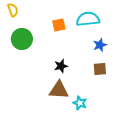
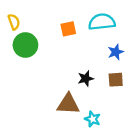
yellow semicircle: (13, 10) -> (14, 22), moved
black star: (61, 66) -> (86, 79), moved

